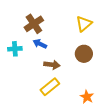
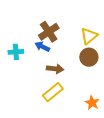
brown cross: (34, 24) -> (49, 32), moved
yellow triangle: (84, 24) -> (89, 36), moved

